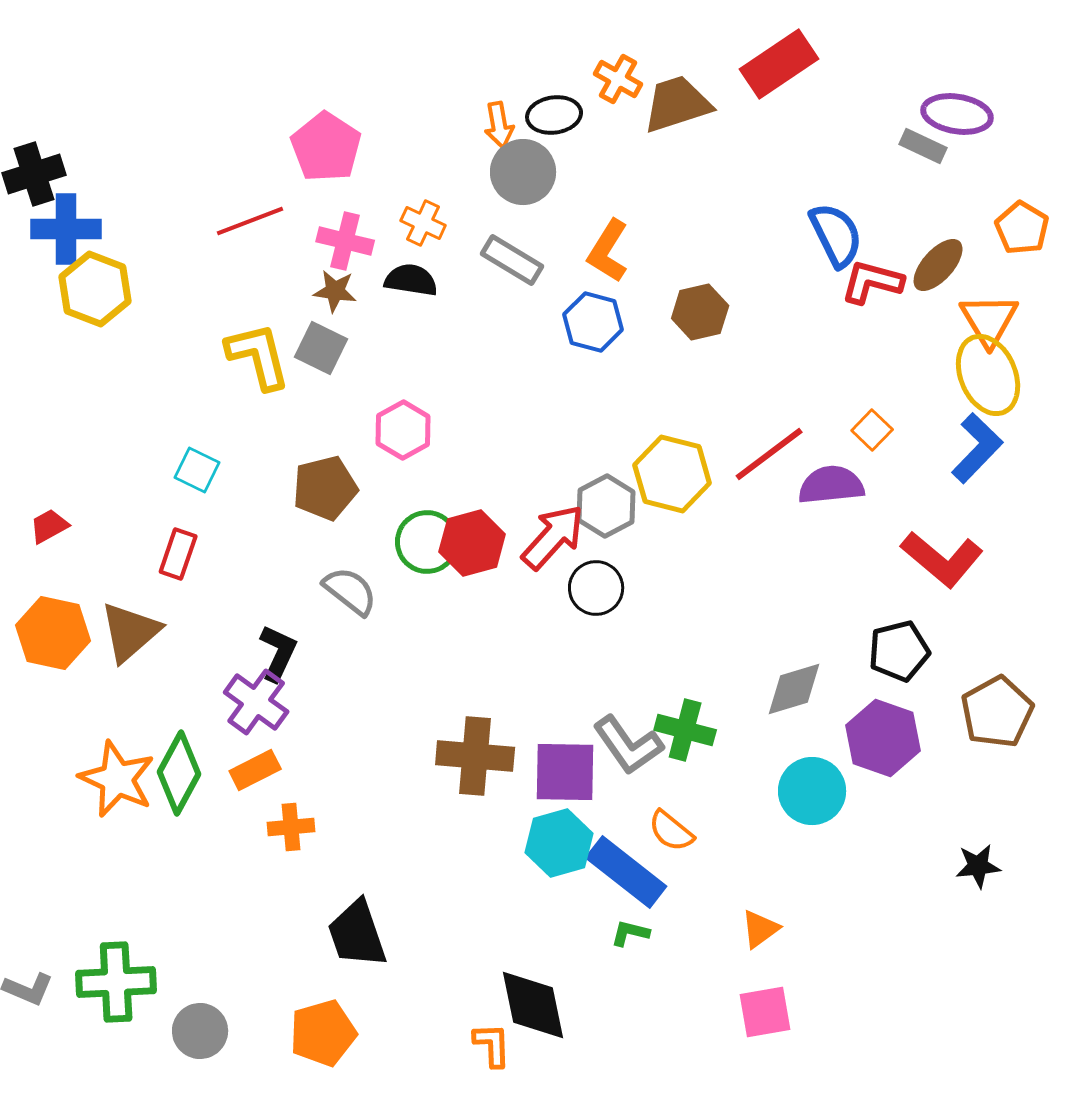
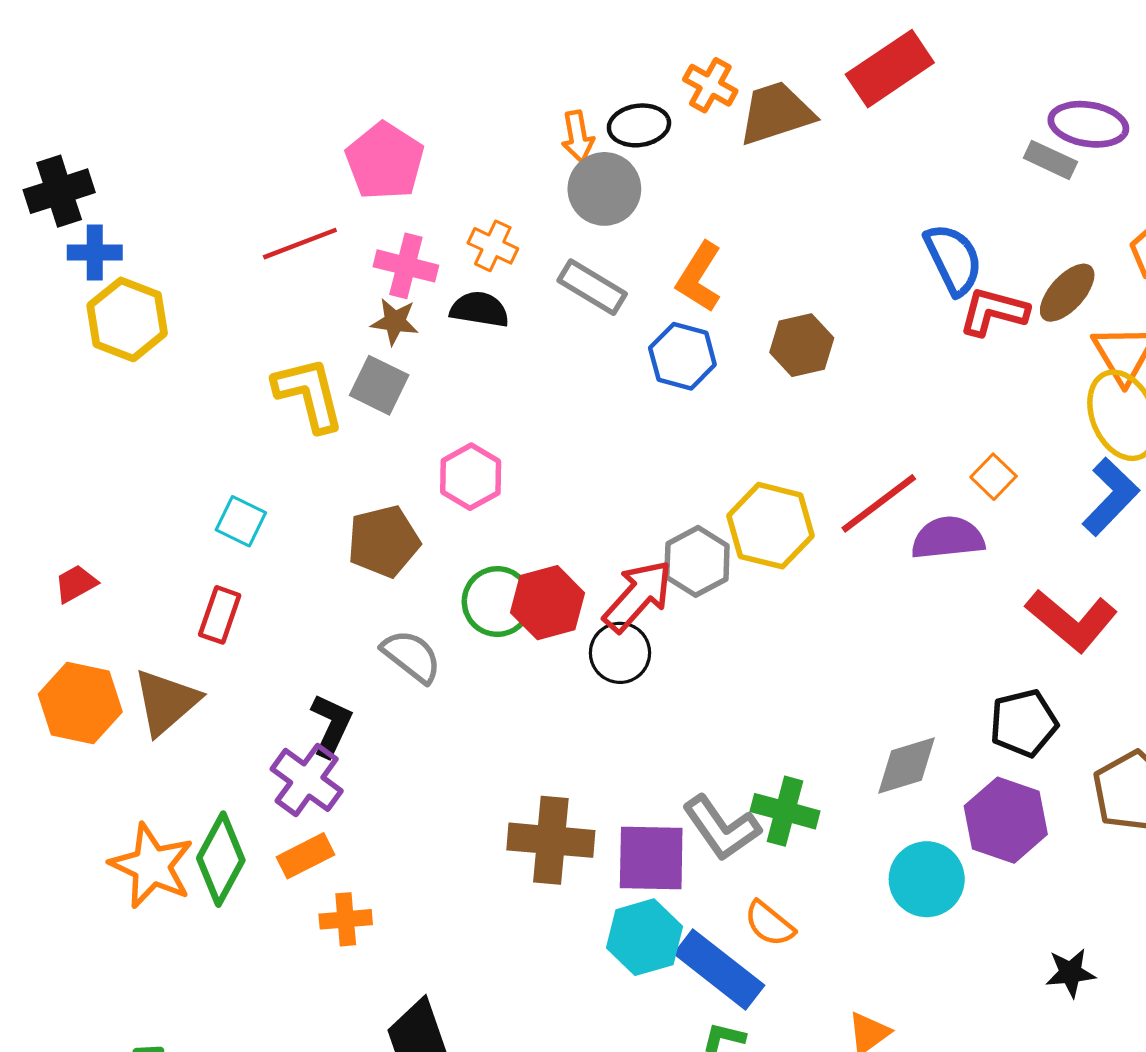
blue cross: (66, 229) -> (95, 253), size x0.7
black circle: (596, 588) -> (620, 653), moved
black star: (978, 866) -> (1070, 973), moved

